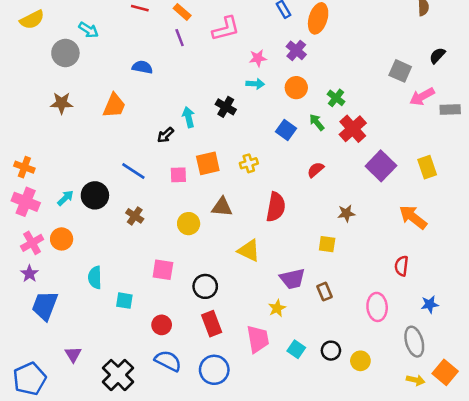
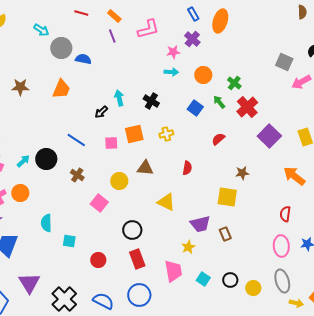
purple cross: (296, 50) -> (192, 39), moved
gray circle: (65, 53) -> (61, 48), moved
black cross: (226, 107) -> (151, 101), moved
red semicircle: (276, 207) -> (187, 168), size x0.6
yellow square: (327, 244) -> (227, 197), size x1.5
pink square: (163, 270) -> (99, 203), moved, turned 30
pink ellipse: (377, 307) -> (281, 246), moved
gray ellipse: (414, 342) -> (282, 281), moved
purple triangle: (73, 354) -> (29, 283), size x1.6
blue semicircle: (168, 361) -> (103, 301), moved

